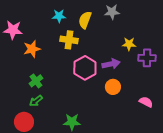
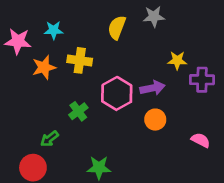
cyan star: (59, 16) -> (54, 30), moved
yellow cross: (69, 40) -> (80, 60), moved
green cross: (36, 81) -> (78, 111), moved

